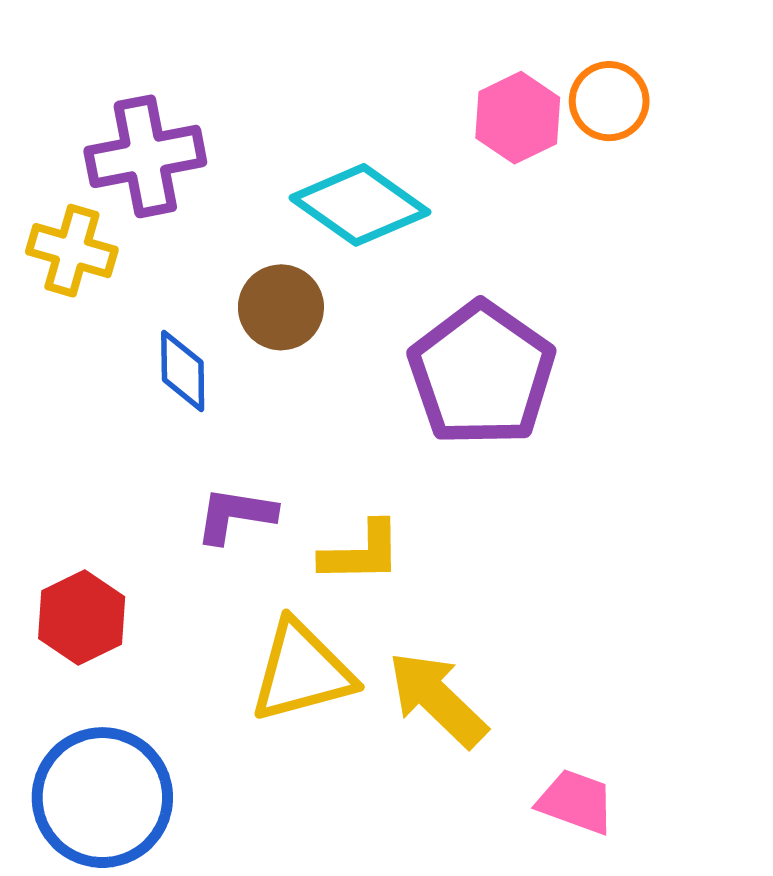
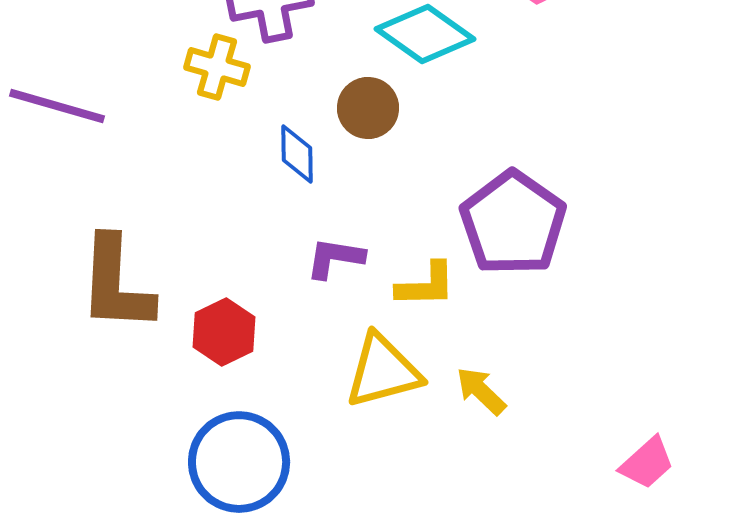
purple pentagon: (482, 374) -> (513, 223), moved
yellow arrow: (437, 699) -> (481, 391), size x0.7
pink trapezoid: (576, 802) -> (647, 463), moved, turned 118

